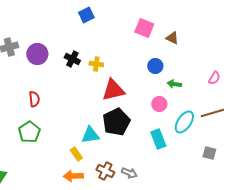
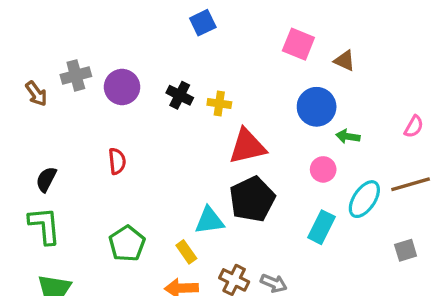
blue circle: (155, 66) -> (317, 107), size x1.5
green pentagon: (29, 132) -> (127, 244), moved
cyan rectangle: (158, 139) -> (322, 227), turned 48
gray square: (209, 153) -> (406, 250), turned -32

